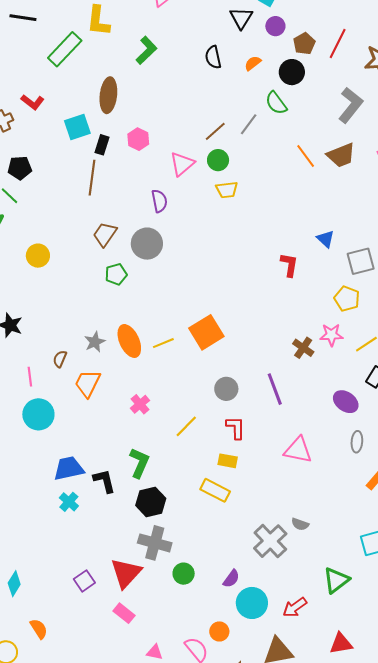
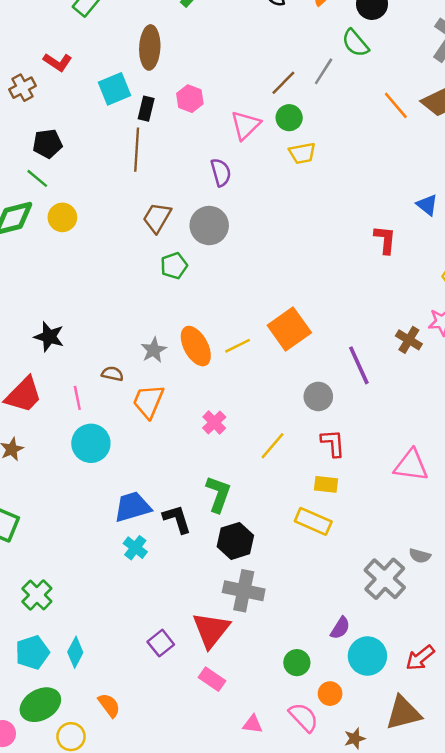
yellow circle: (38, 256) -> (62, 217), moved
brown semicircle: (60, 359) -> (112, 374), turned 84
purple line: (275, 389) -> (359, 365), moved
green circle: (184, 574) -> (297, 663), moved

